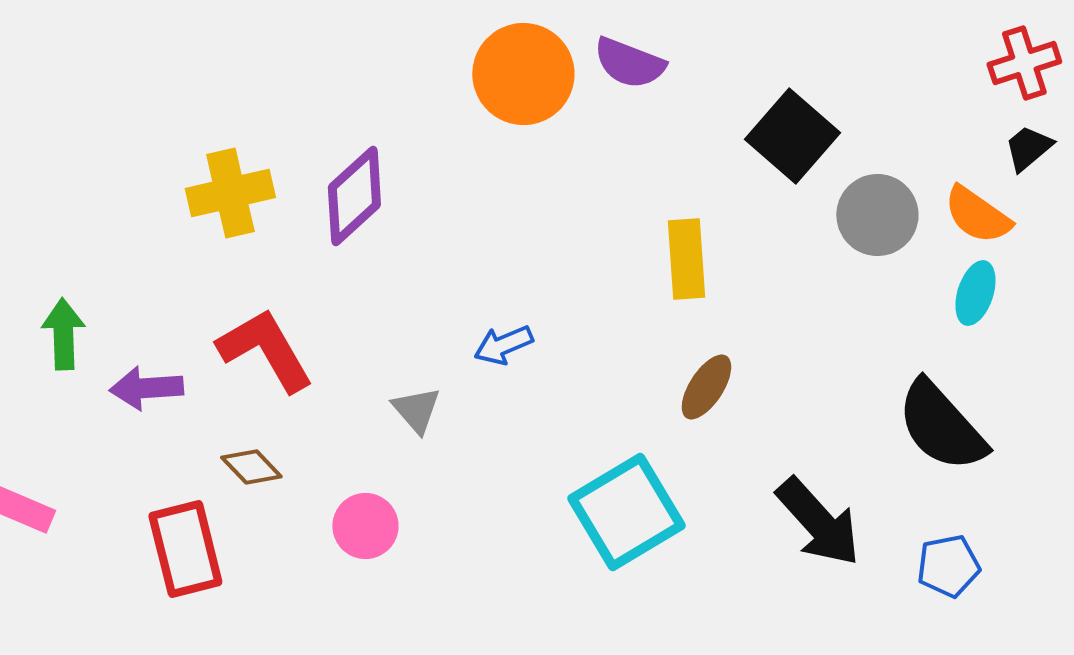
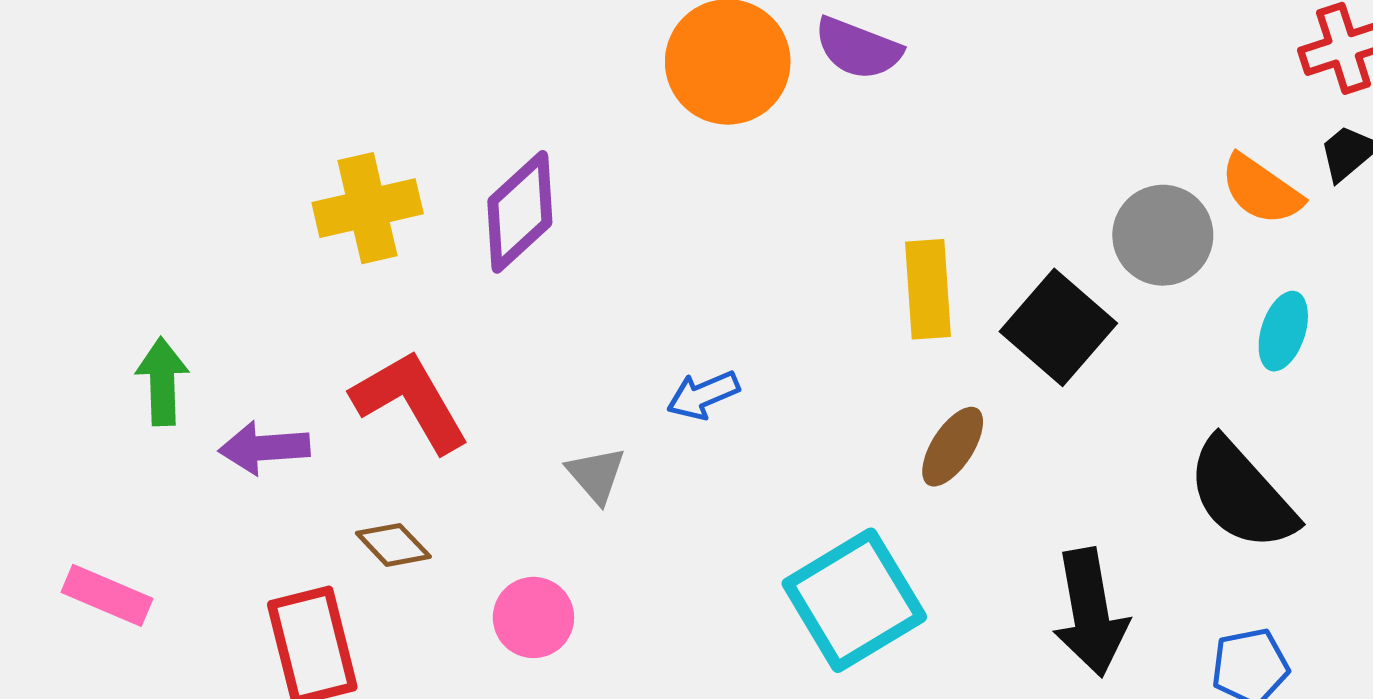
black square: (792, 136) -> (1058, 327), moved
orange semicircle: (977, 215) -> (1261, 190), moved
black arrow: (818, 522) -> (1090, 613), turned 32

